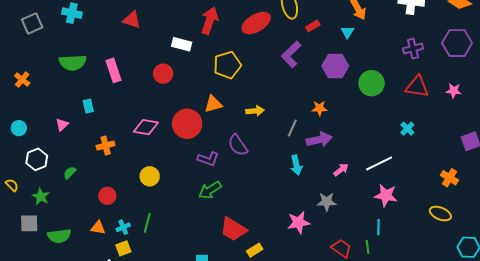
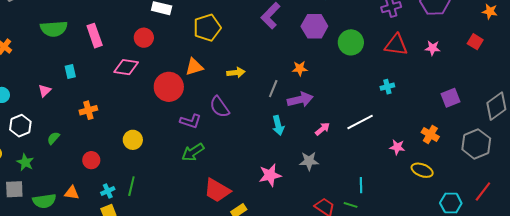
pink diamond: (146, 127) -> (126, 67), moved
cyan cross: (407, 129) -> (387, 87), turned 32
pink star: (386, 195) -> (397, 147), moved, size x0.7
pink star: (299, 222) -> (270, 175), moved
orange triangle: (98, 228) -> (72, 193), moved
green line: (368, 247) -> (351, 205), turned -64

